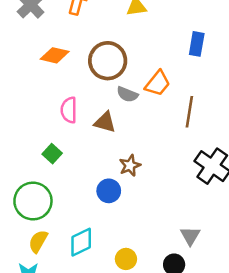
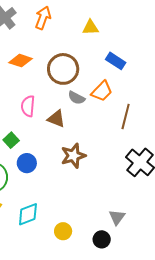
blue rectangle: (197, 44) -> (116, 61), moved, turned -72
brown star: (130, 166) -> (73, 156), size x1.4
blue circle: (109, 191) -> (27, 163), moved

